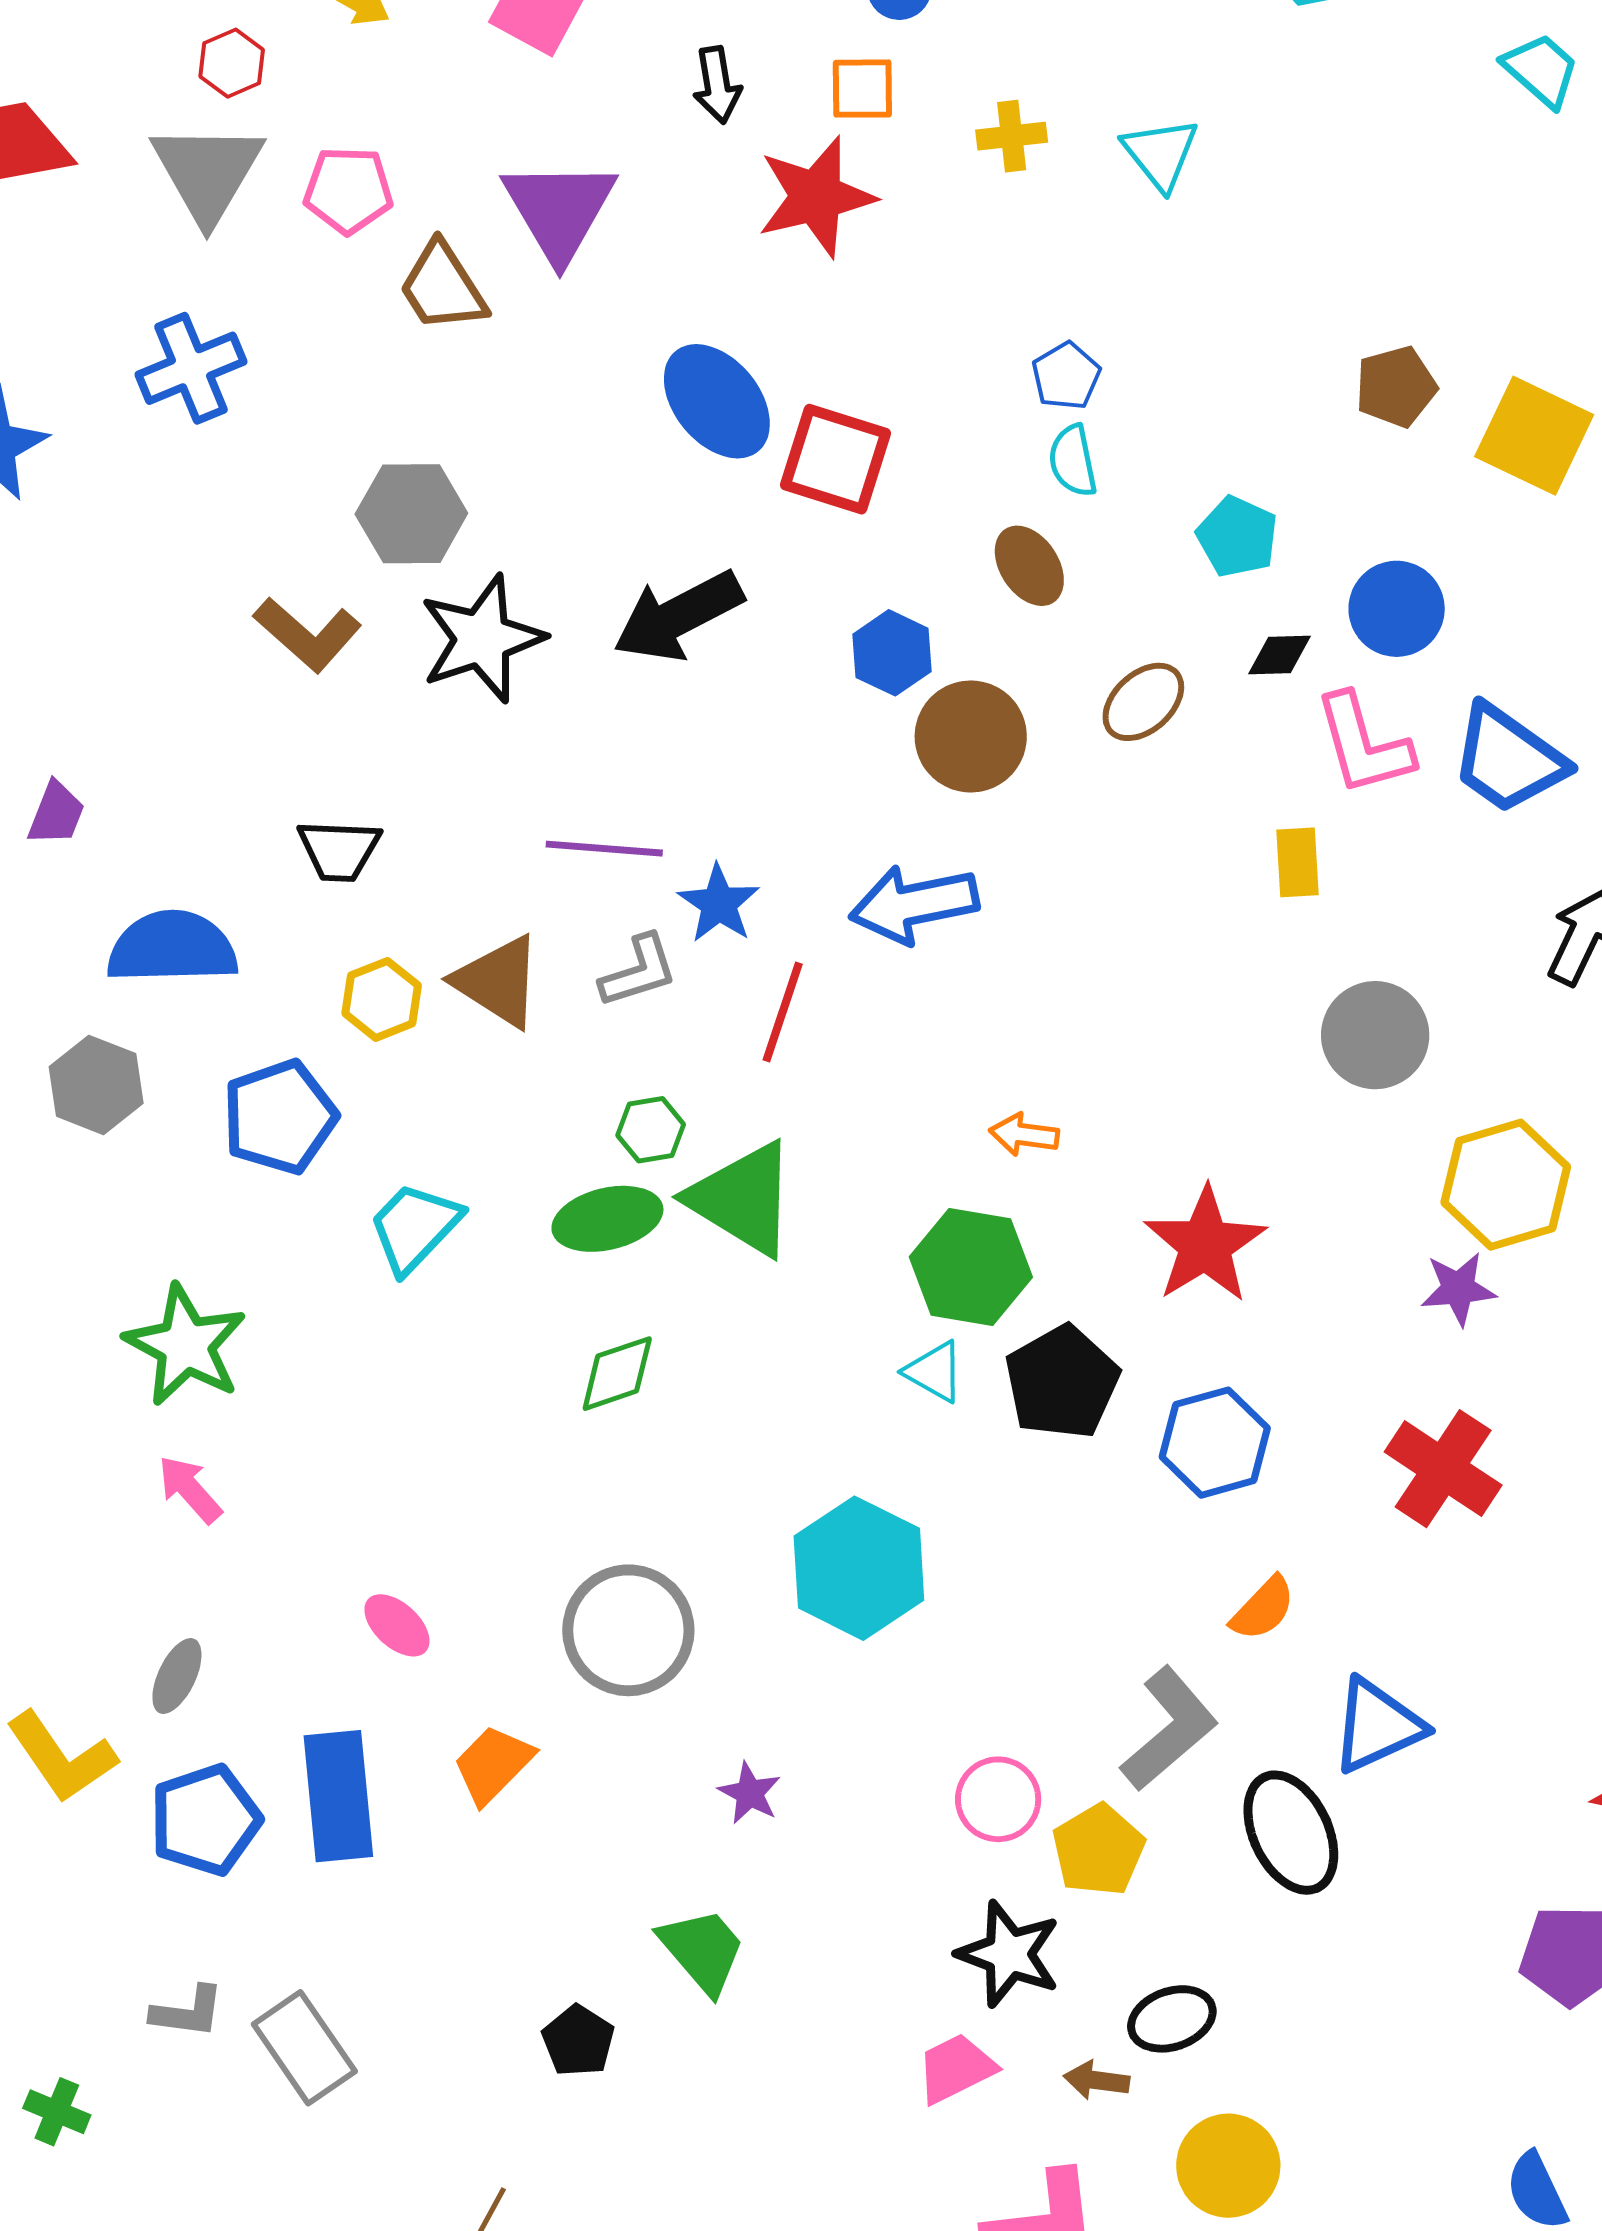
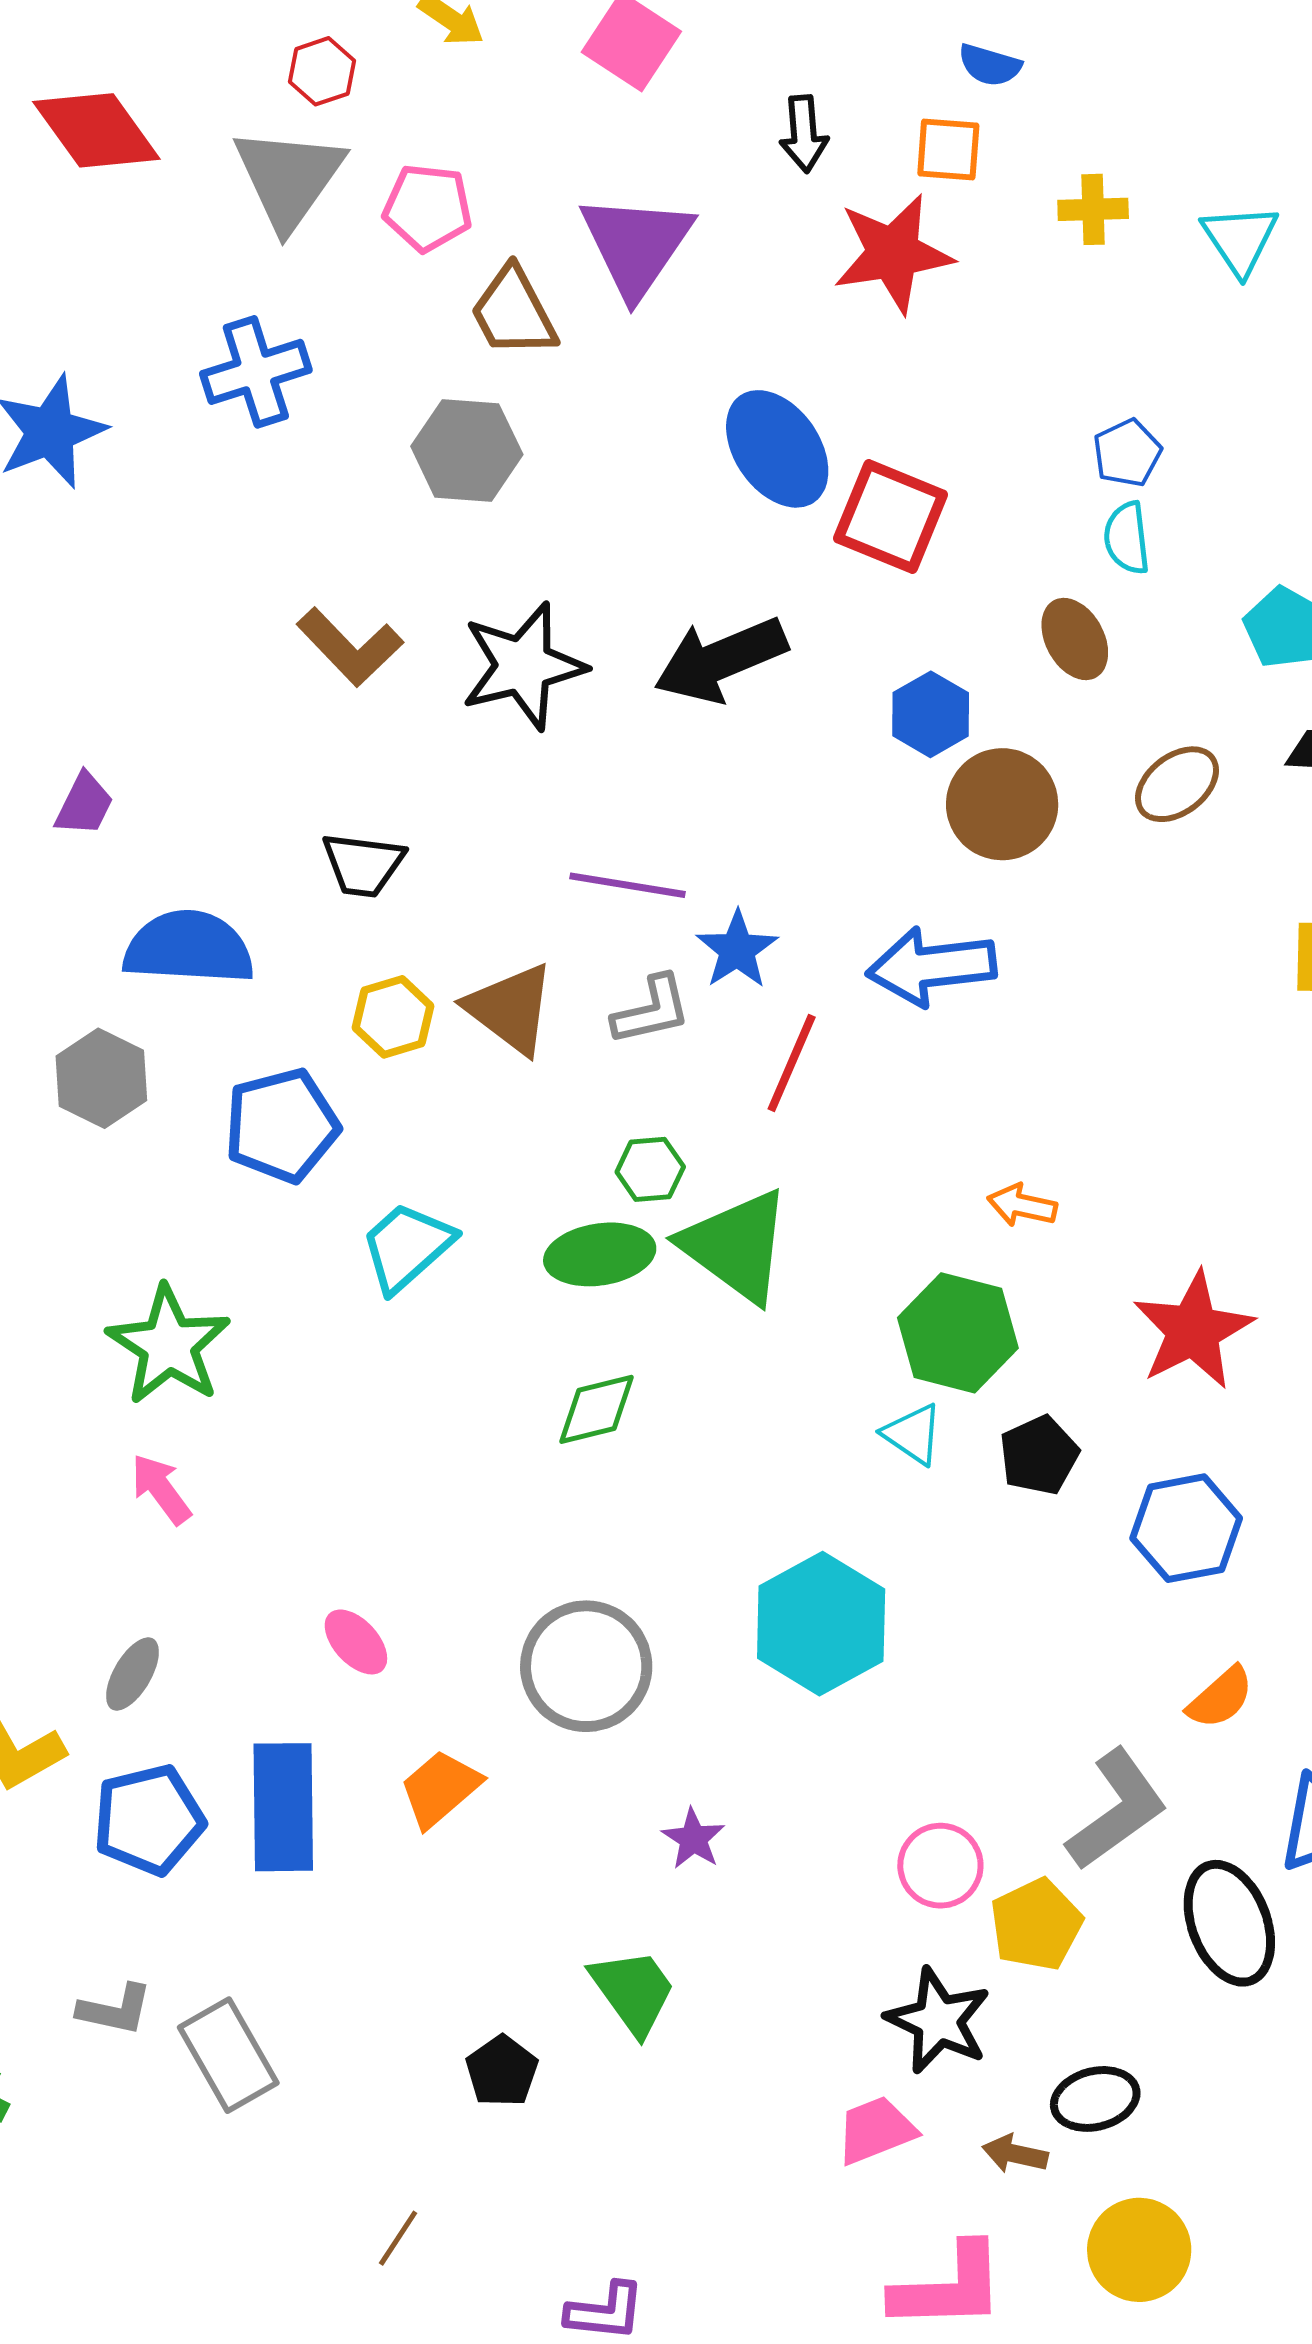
gray hexagon: (411, 514) -> (467, 450), moved
black pentagon: (1062, 1382) -> (1039, 1455), size x0.7

